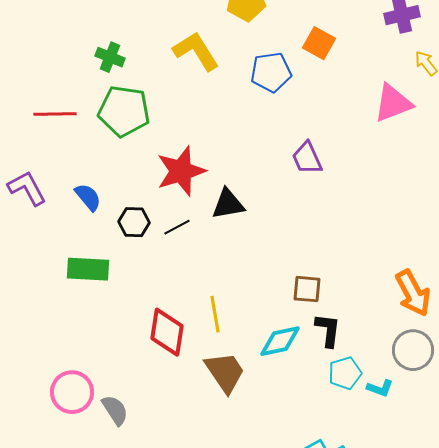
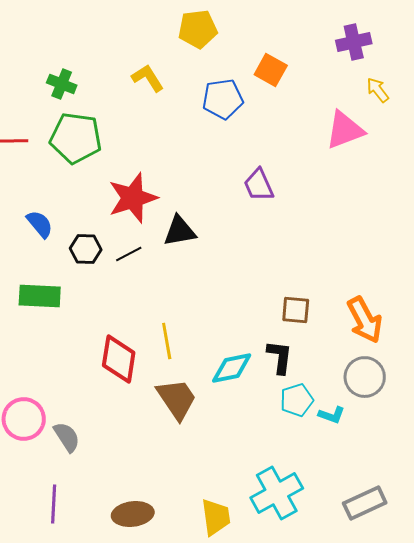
yellow L-shape: (196, 51) -> (148, 78), size x0.7
brown square: (307, 289) -> (296, 310), moved

